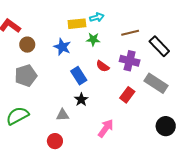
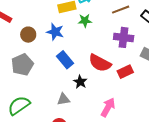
brown circle: (27, 45) -> (28, 35), moved
red semicircle: (103, 66) -> (100, 63), moved, size x1.6
blue rectangle: (79, 76) -> (65, 60), moved
red rectangle: (127, 95) -> (125, 72), turned 35

